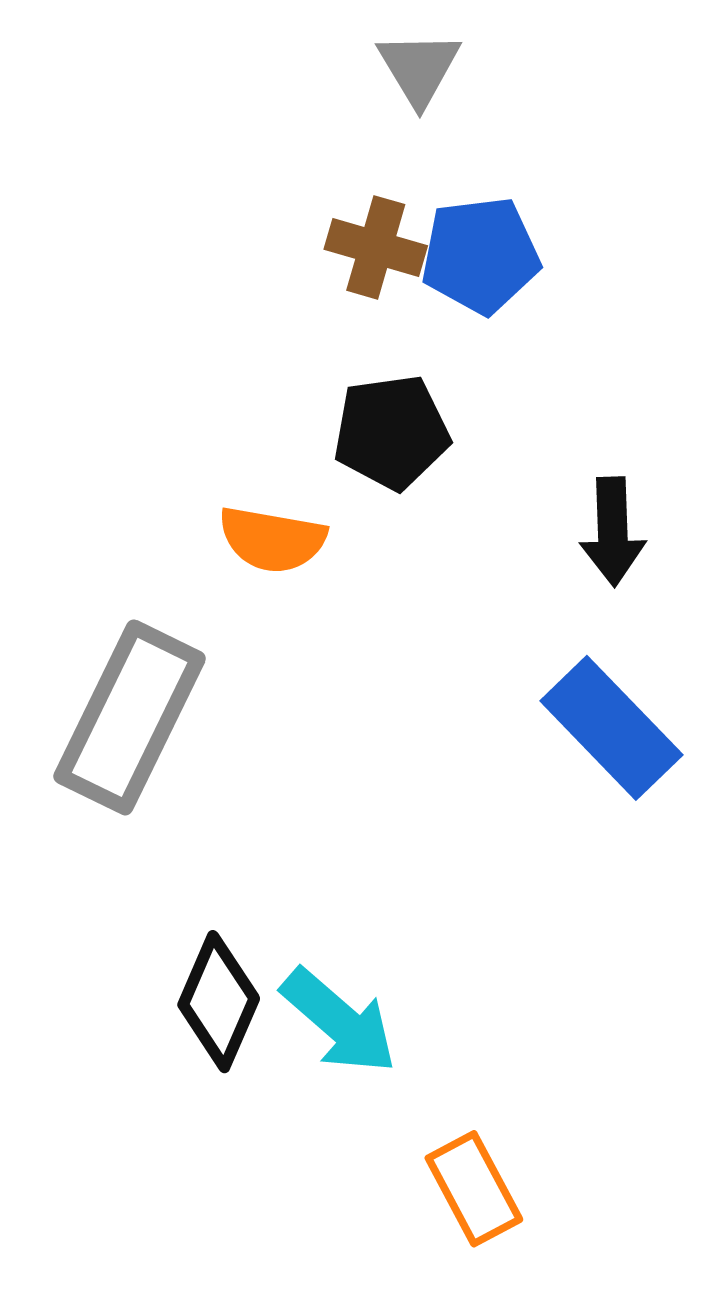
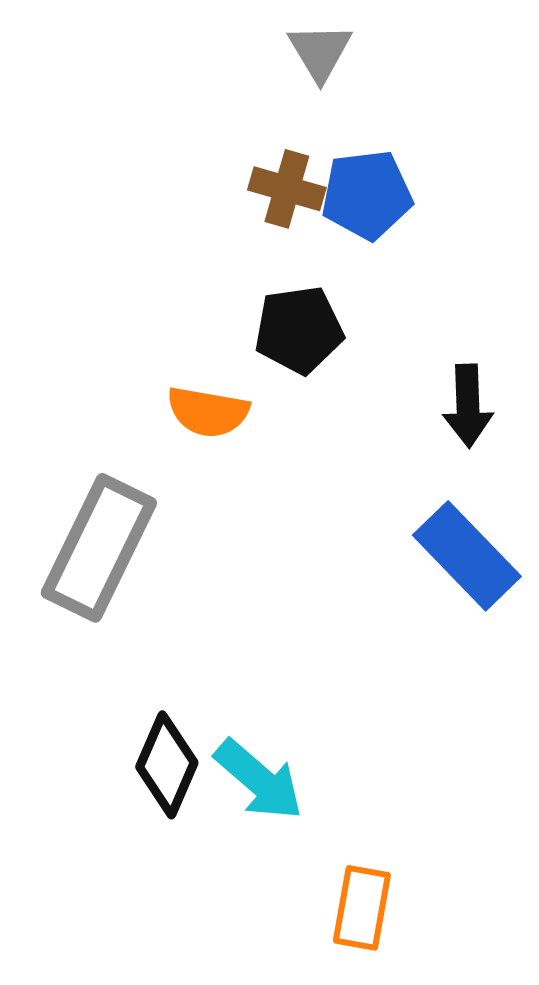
orange rectangle: (474, 1189) -> (362, 908), turned 38

